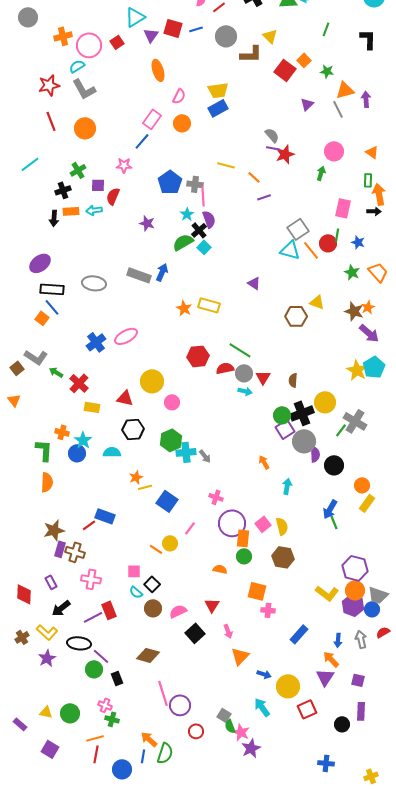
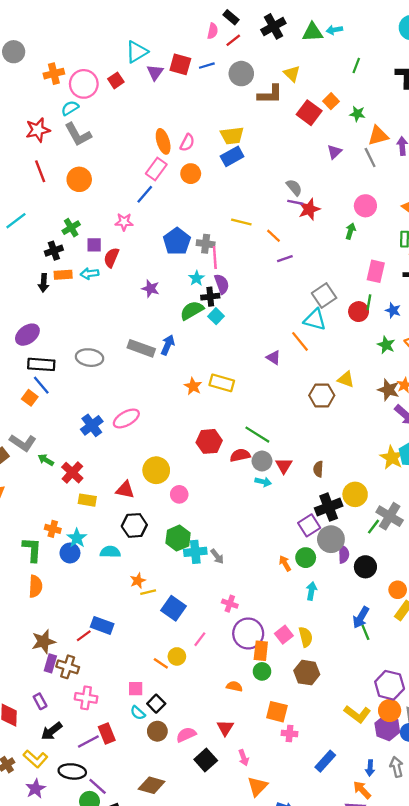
orange ellipse: (158, 70) -> (163, 141), moved
black cross: (199, 230) -> (210, 297), turned 35
orange line: (311, 250) -> (300, 341), moved
green circle: (282, 415) -> (306, 558), moved

